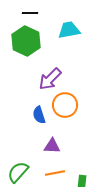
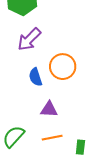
purple arrow: (50, 79) -> (29, 39), moved

